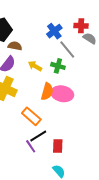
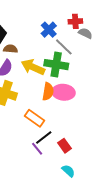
yellow arrow: (35, 66) -> (33, 67), size x1.6
green cross: (58, 66) -> (56, 65), size x1.6
red rectangle: (58, 146) -> (64, 146), turned -32

